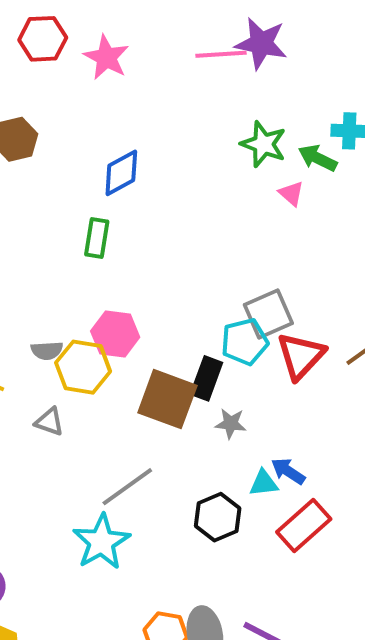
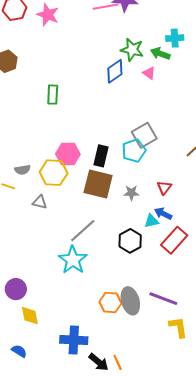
blue diamond: (121, 173) -> (115, 71), moved
green rectangle: (97, 238) -> (53, 95), moved
gray semicircle: (47, 351) -> (22, 170), moved
red triangle: (301, 356) -> (164, 188), moved, size x0.6
black rectangle: (206, 378) -> (101, 156), moved

